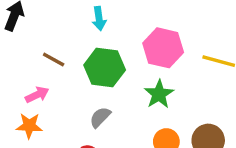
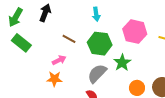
green star: (159, 94) -> (122, 63), moved
gray semicircle: (100, 117) -> (97, 73), size x1.5

